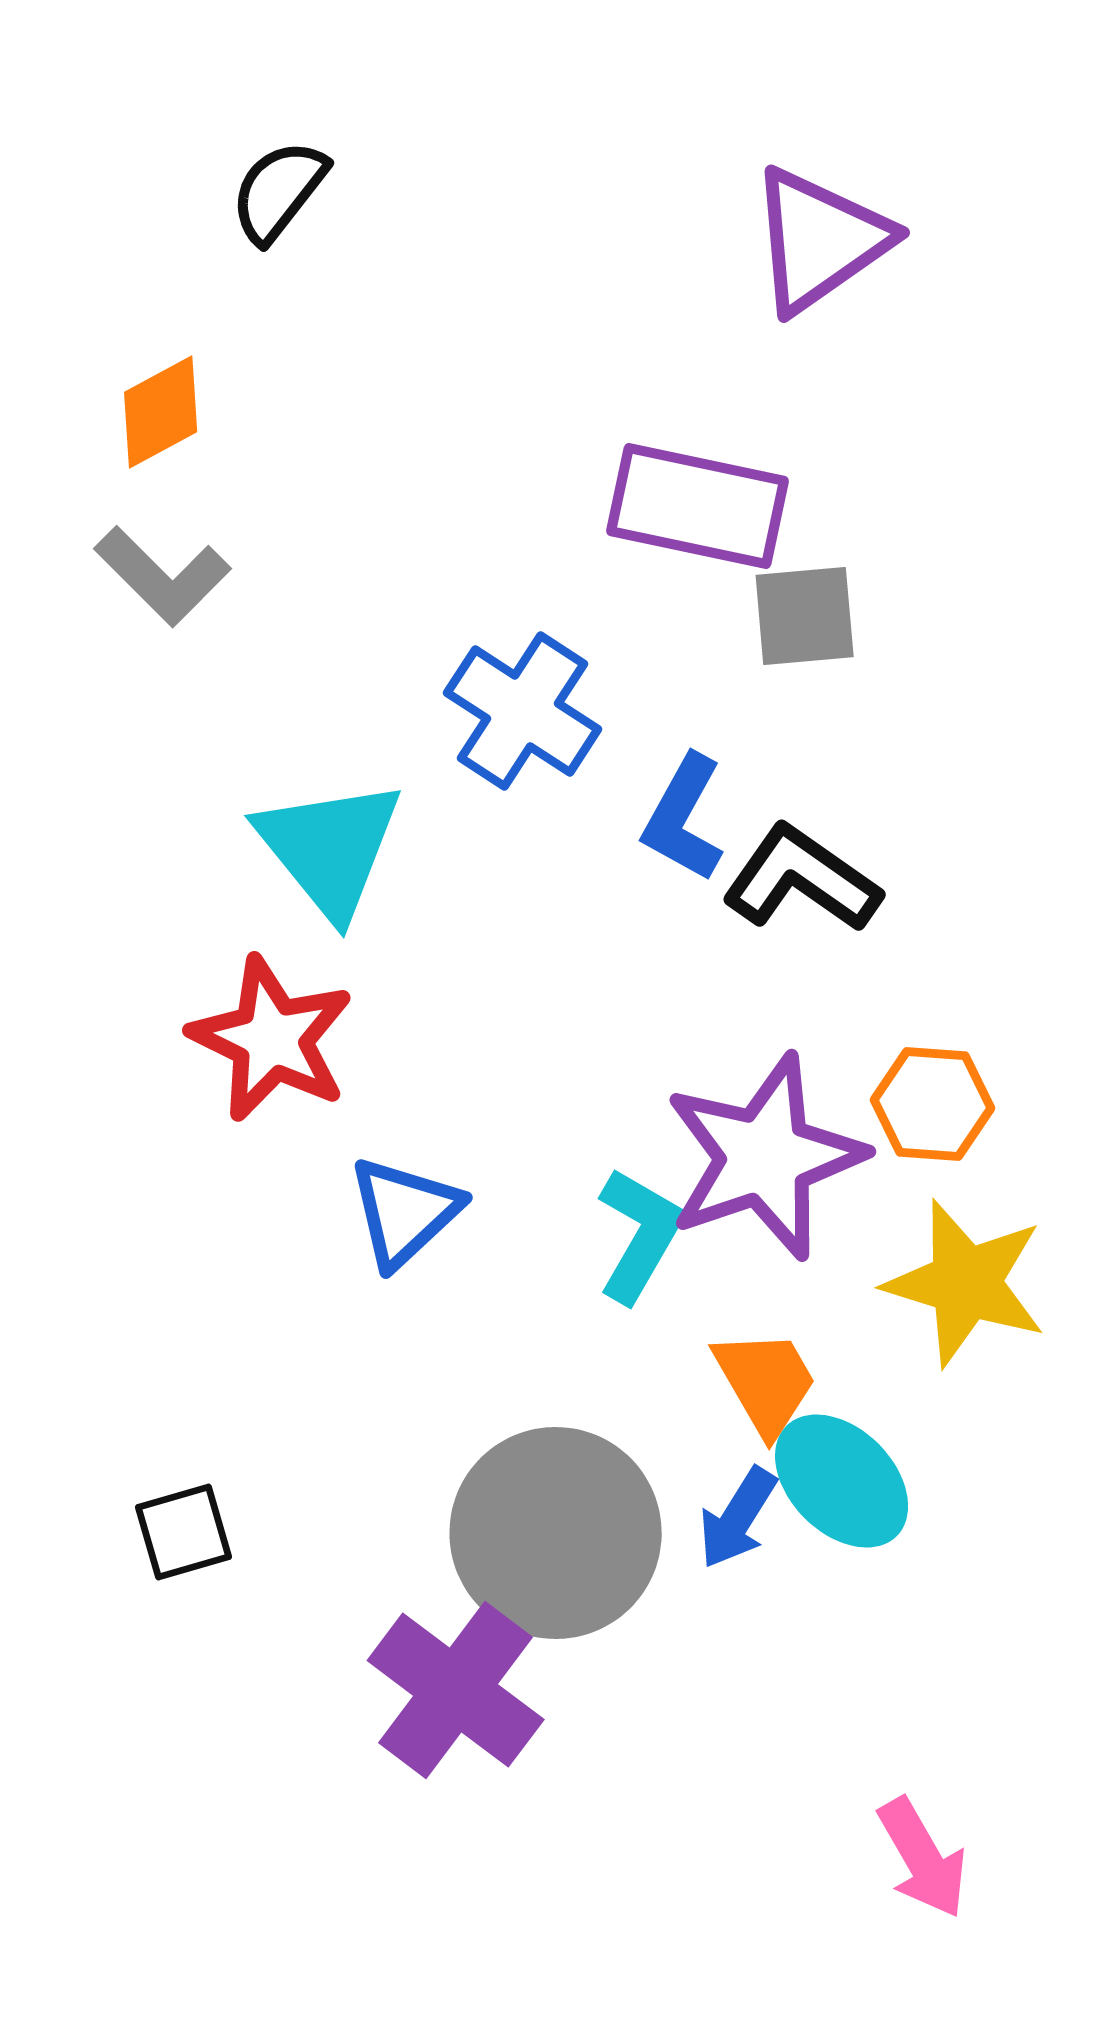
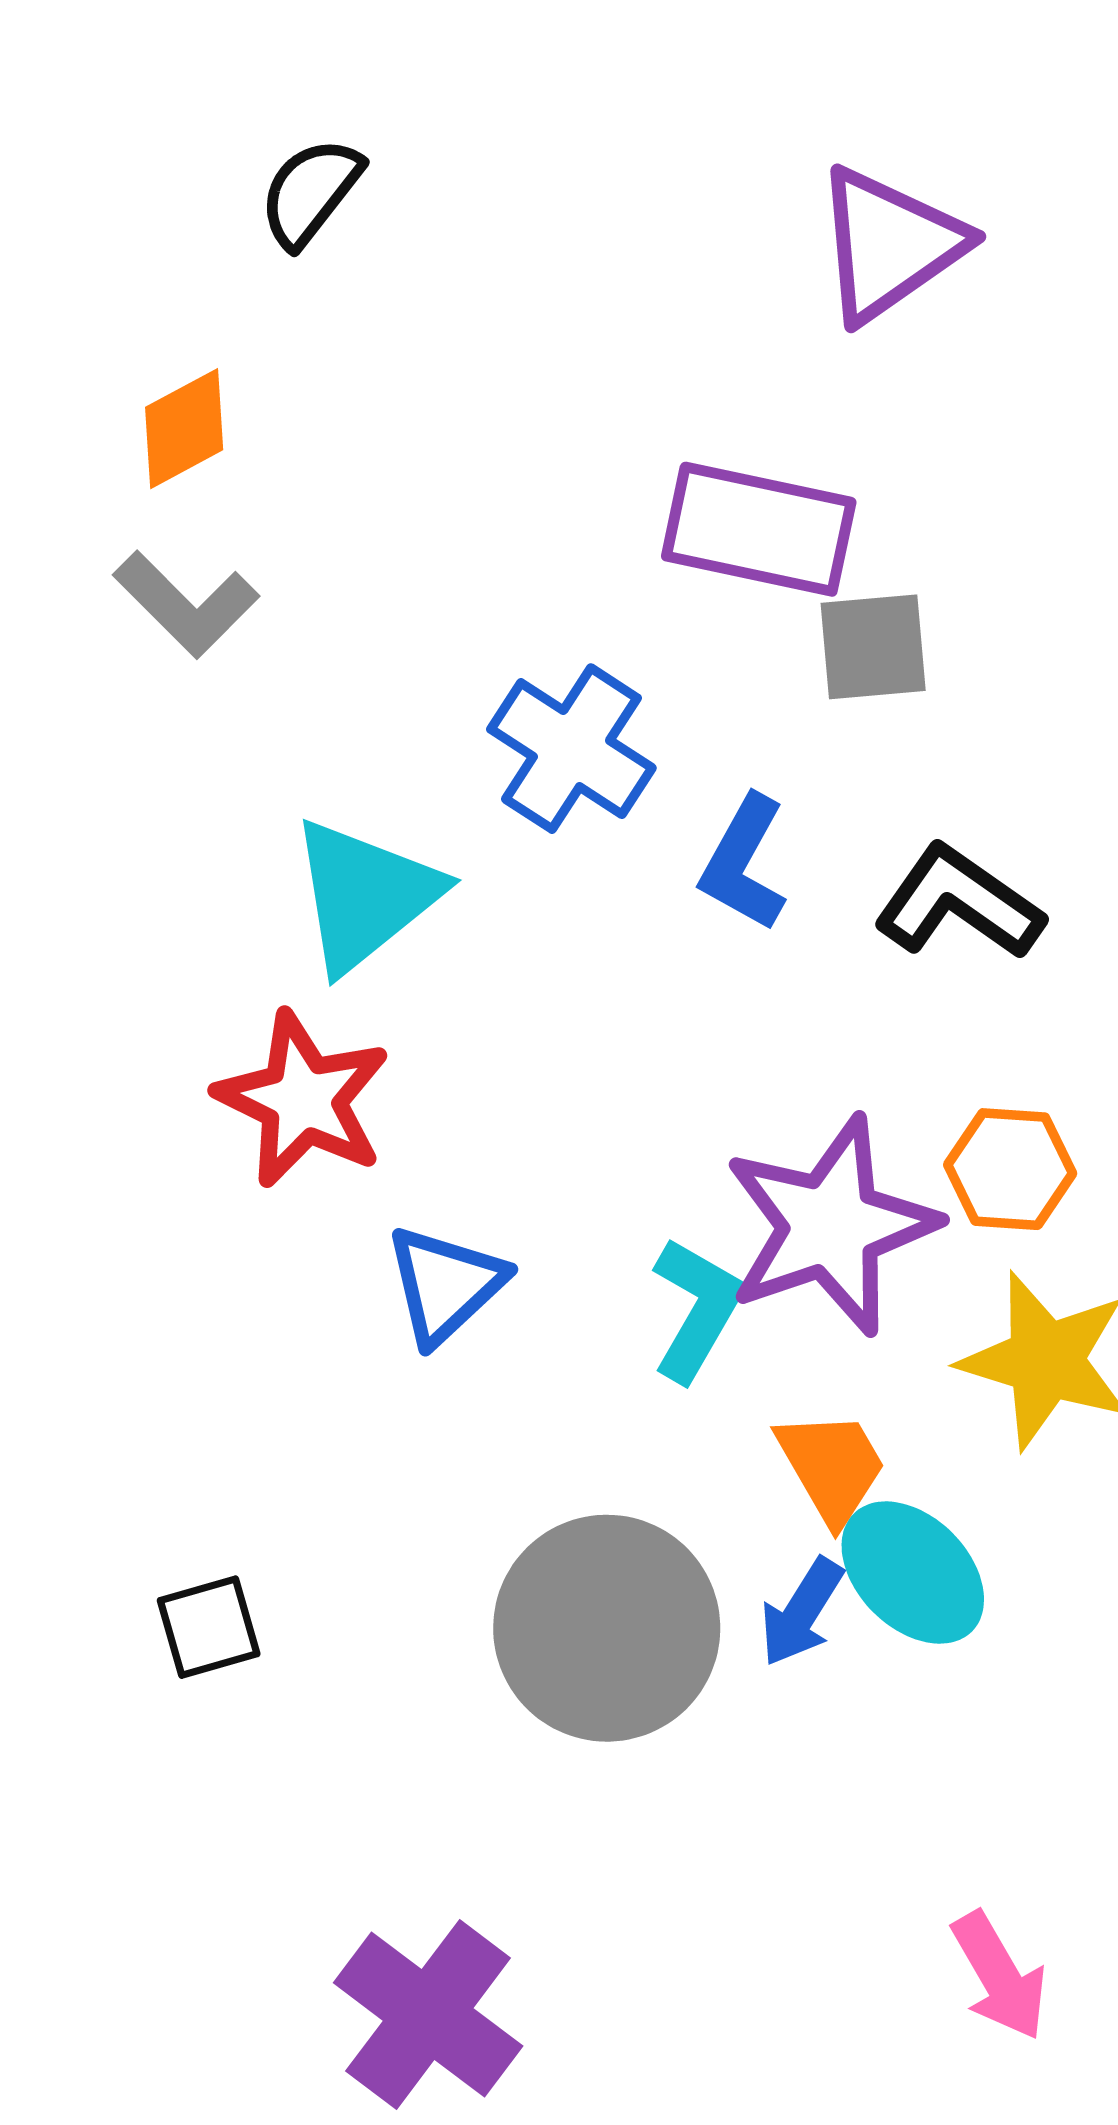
cyan triangle: (330, 848) -> (365, 895), turned 30
black L-shape: (802, 879) -> (959, 903), moved
purple cross: (456, 1690) -> (428, 2014), moved

